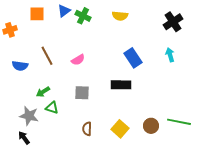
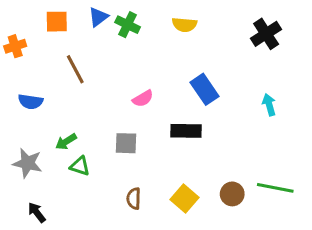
cyan arrow: (170, 55) -> (269, 105), moved
brown line: (47, 56) -> (75, 69), moved
pink semicircle: (78, 60) -> (143, 99), moved
gray star: (29, 116) -> (27, 163), moved

